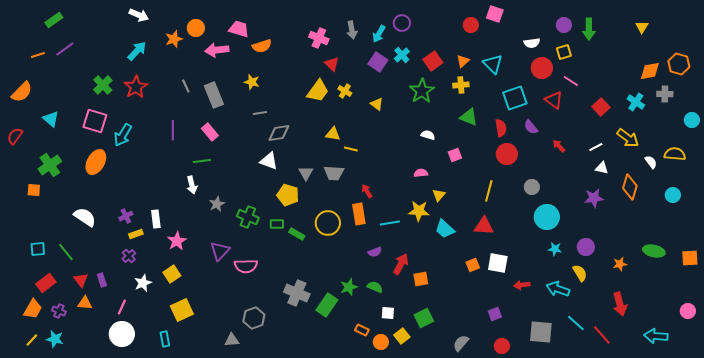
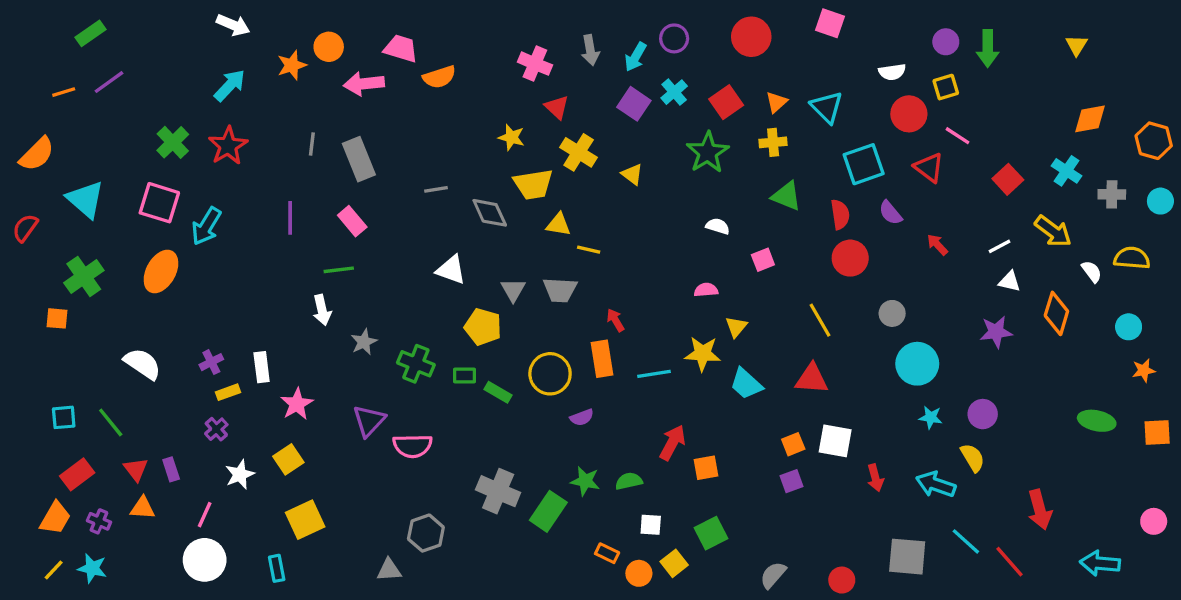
red circle: (471, 25) -> (751, 37), moved, size x1.5
orange hexagon: (679, 64) -> (1154, 141), moved
yellow star: (252, 82) -> (511, 137), moved
gray line: (186, 86) -> (312, 144), turned 32
yellow trapezoid: (318, 91) -> (533, 184), moved, turned 45
yellow cross: (345, 91) -> (579, 152), size x1.5
gray cross: (665, 94) -> (1112, 194), moved
cyan triangle: (51, 119) -> (86, 199), size x1.4
gray diamond: (279, 133) -> (490, 213), moved, turned 75
yellow line: (489, 191) -> (820, 320), turned -45
purple semicircle: (375, 252) -> (582, 417), moved
orange star: (620, 264) -> (1144, 370), moved
red arrow: (522, 285) -> (875, 478), turned -98
green star: (349, 287) -> (585, 481), turned 30
green semicircle: (375, 287) -> (629, 481), turned -35
purple square: (495, 314) -> (791, 481), moved

